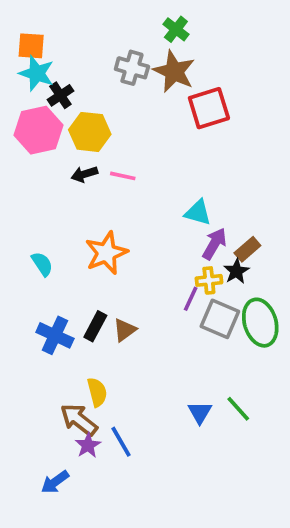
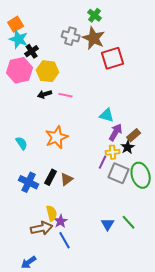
orange square: (31, 46) -> (16, 24), turned -35
brown arrow: (79, 420) -> (42, 228), turned 130
purple star: (88, 445) -> (61, 221), moved

